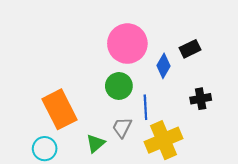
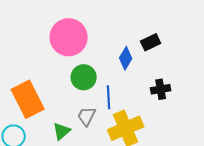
pink circle: (127, 44) -> (69, 37), moved

